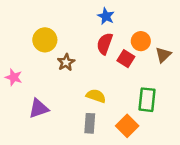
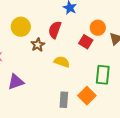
red semicircle: (105, 44) -> (55, 30), moved
yellow semicircle: (96, 96) -> (62, 62), moved
gray rectangle: (90, 123) -> (64, 100), moved

